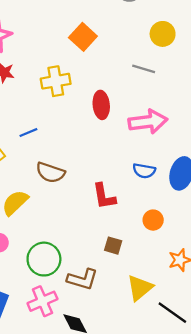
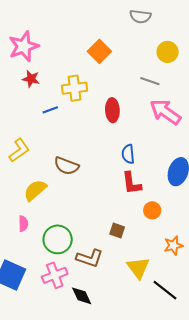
pink arrow: (148, 122) -> (165, 112), moved, turned -140
blue line: (28, 133) -> (50, 110), moved
blue semicircle: (144, 171) -> (128, 154), moved, turned 72
red L-shape: (104, 196) -> (132, 183), moved
yellow triangle: (140, 288) -> (138, 268), turned -30

